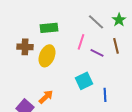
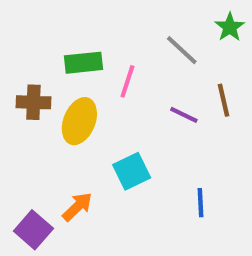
green star: (119, 20) -> (230, 27), moved
pink line: (81, 42) -> (127, 81), moved
cyan square: (84, 81) -> (132, 171), moved

